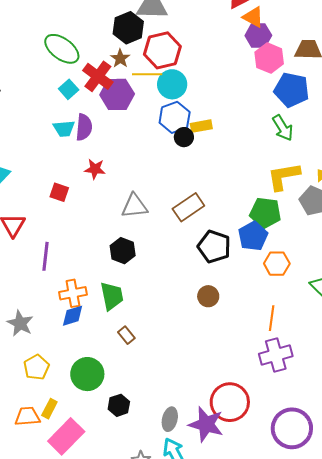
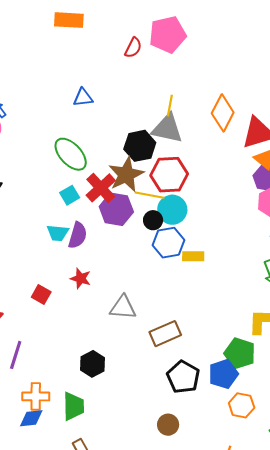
brown star: (120, 58) -> (126, 175), size x1.8
black circle: (184, 137) -> (153, 220), moved
gray triangle: (134, 206) -> (123, 307), moved

